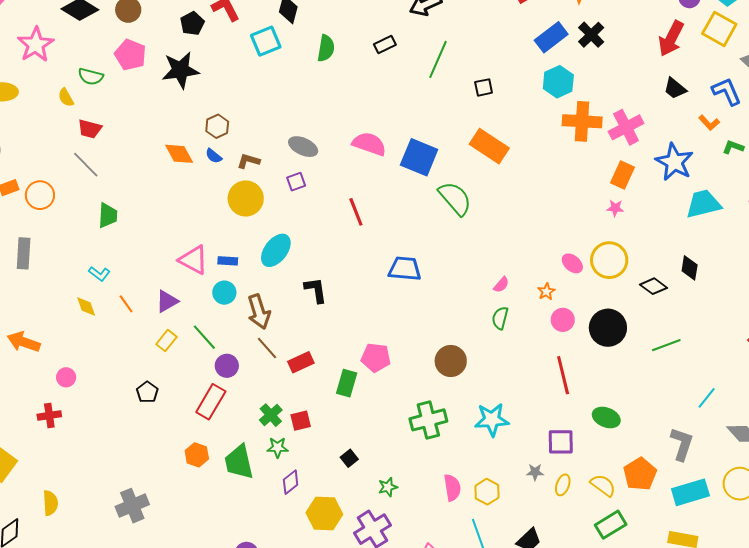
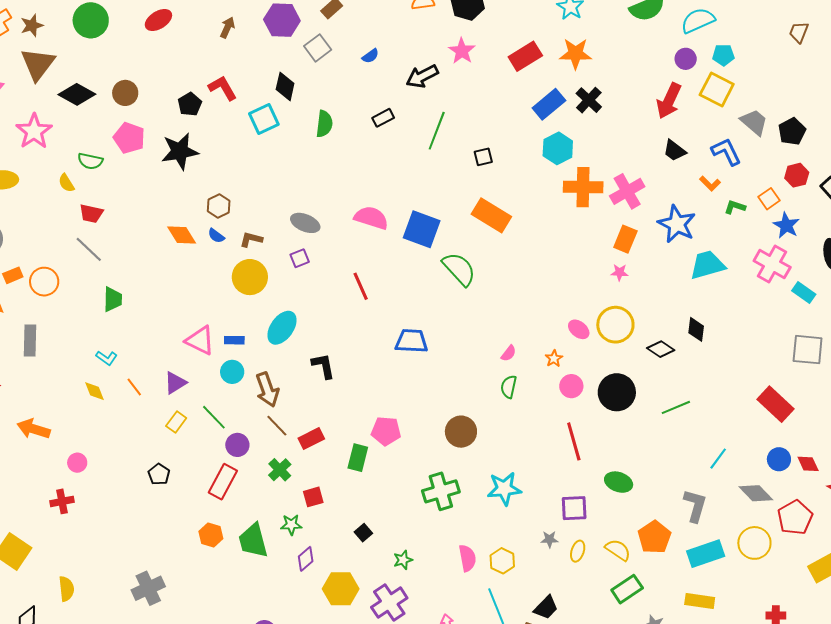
green cross: (271, 415) -> (280, 470), moved

